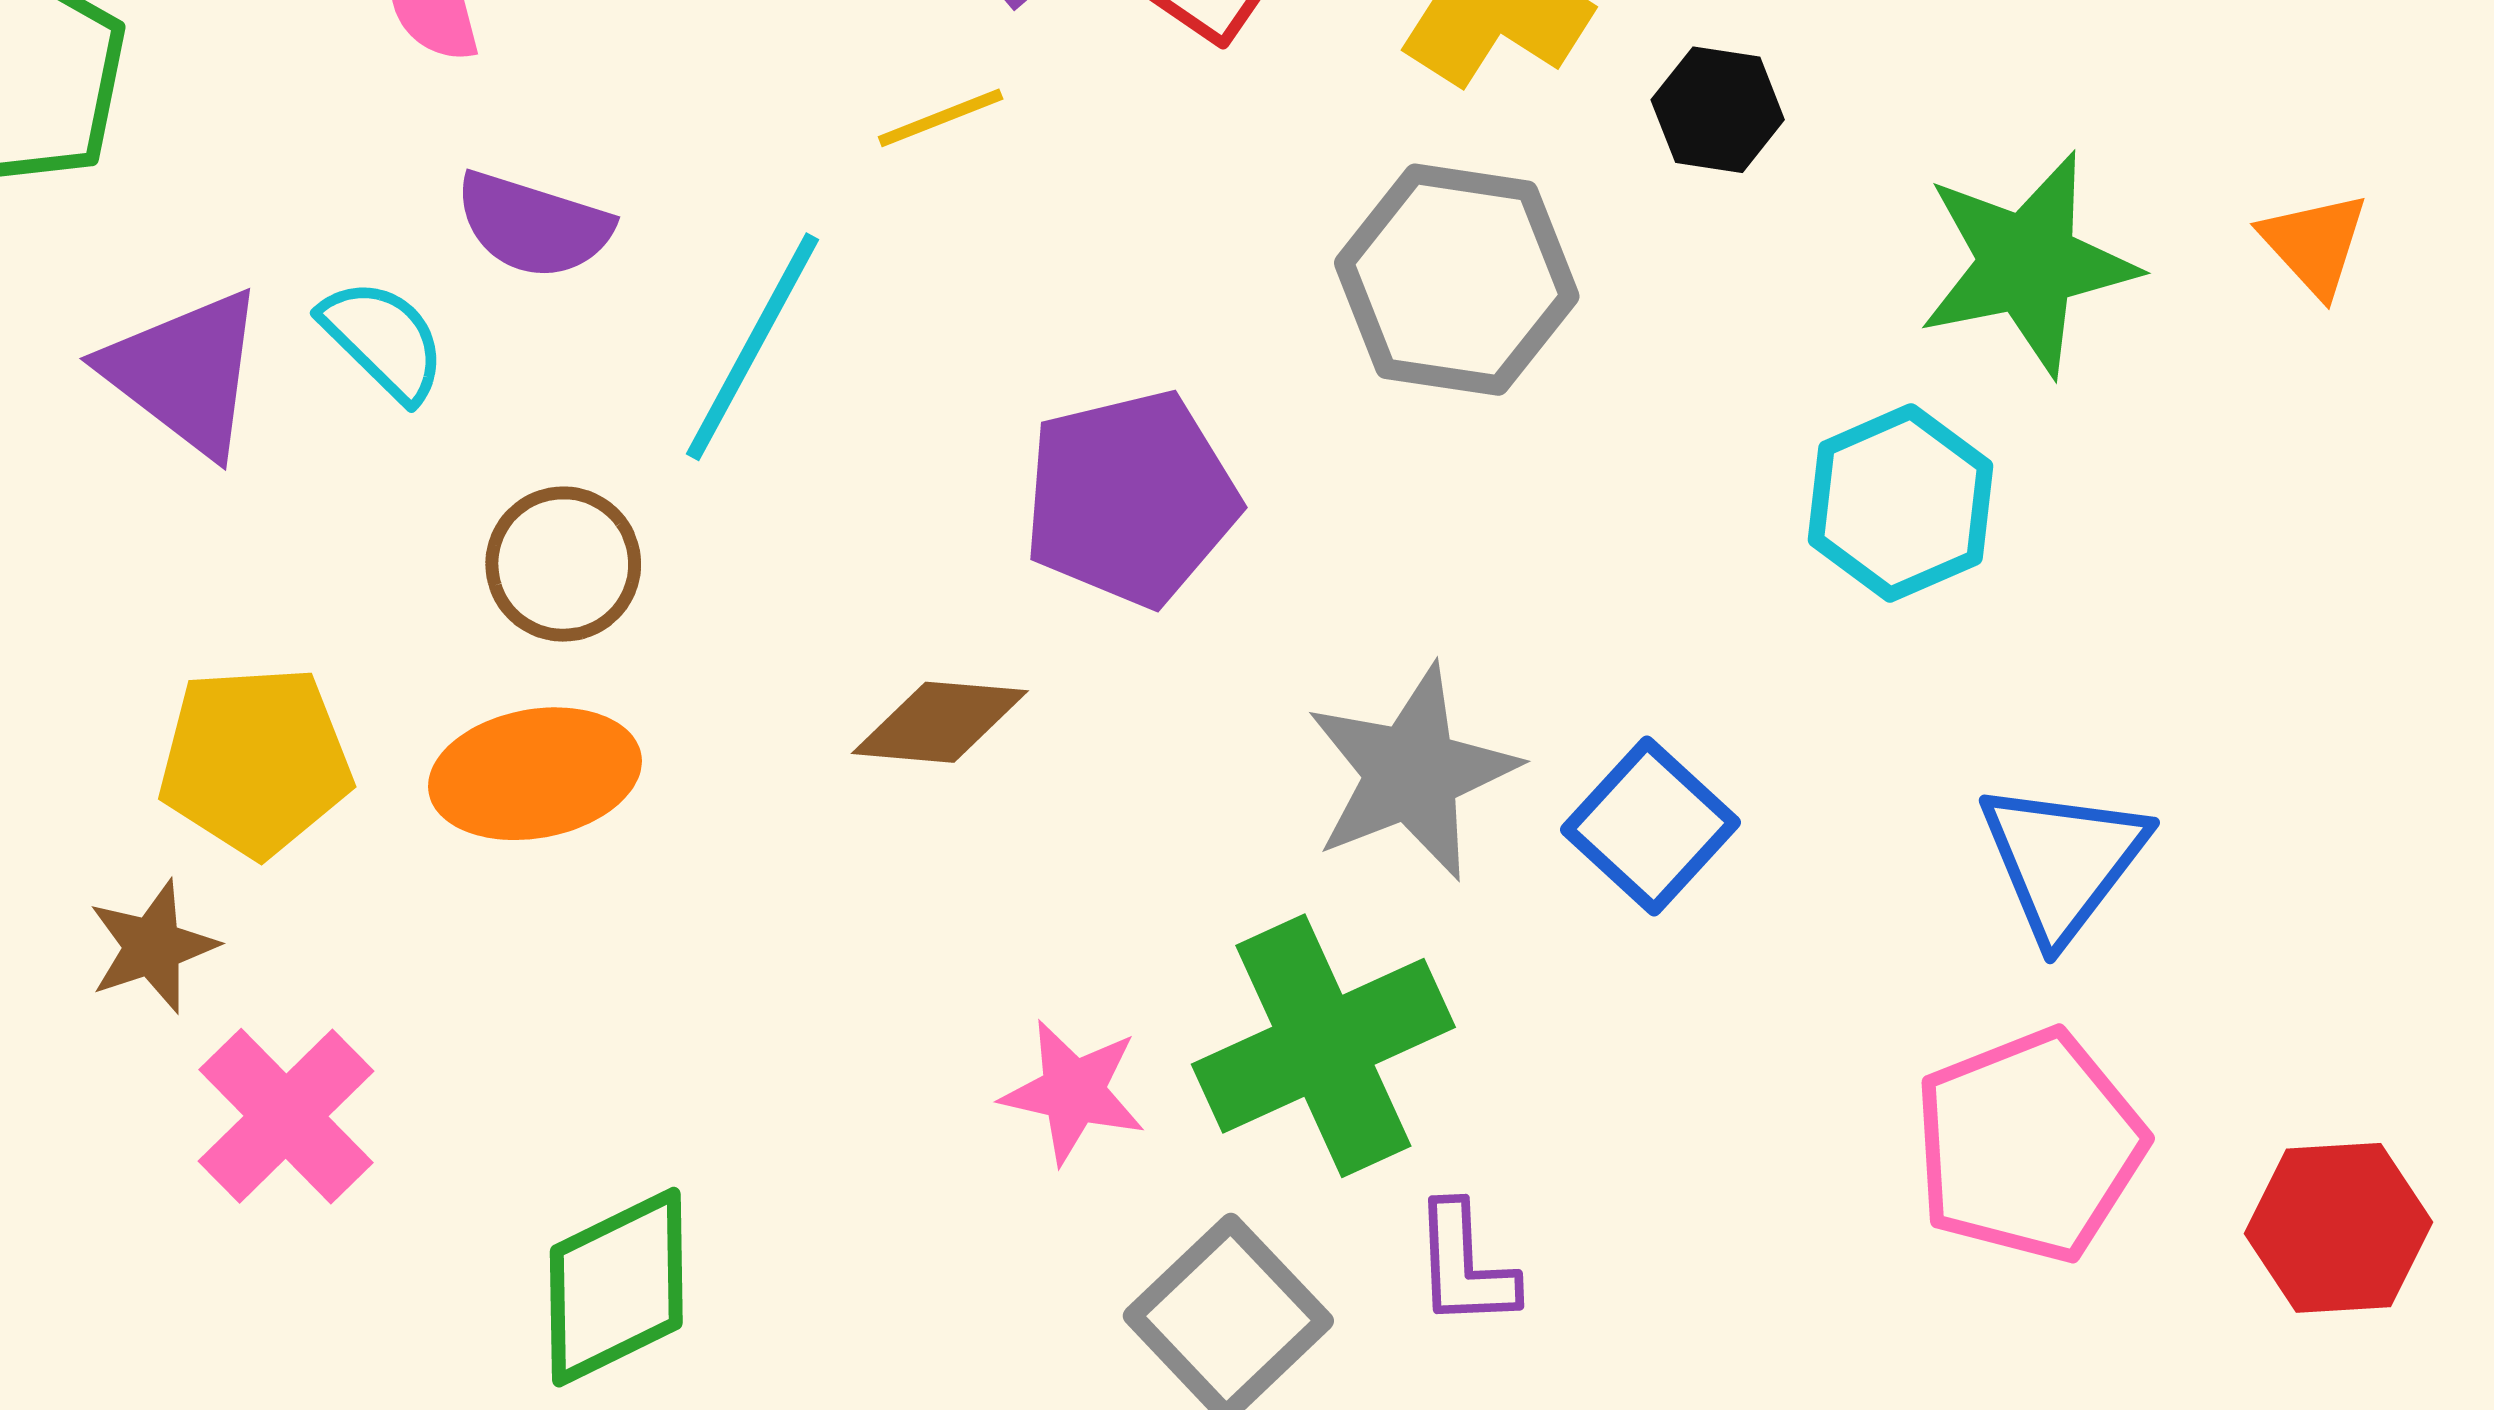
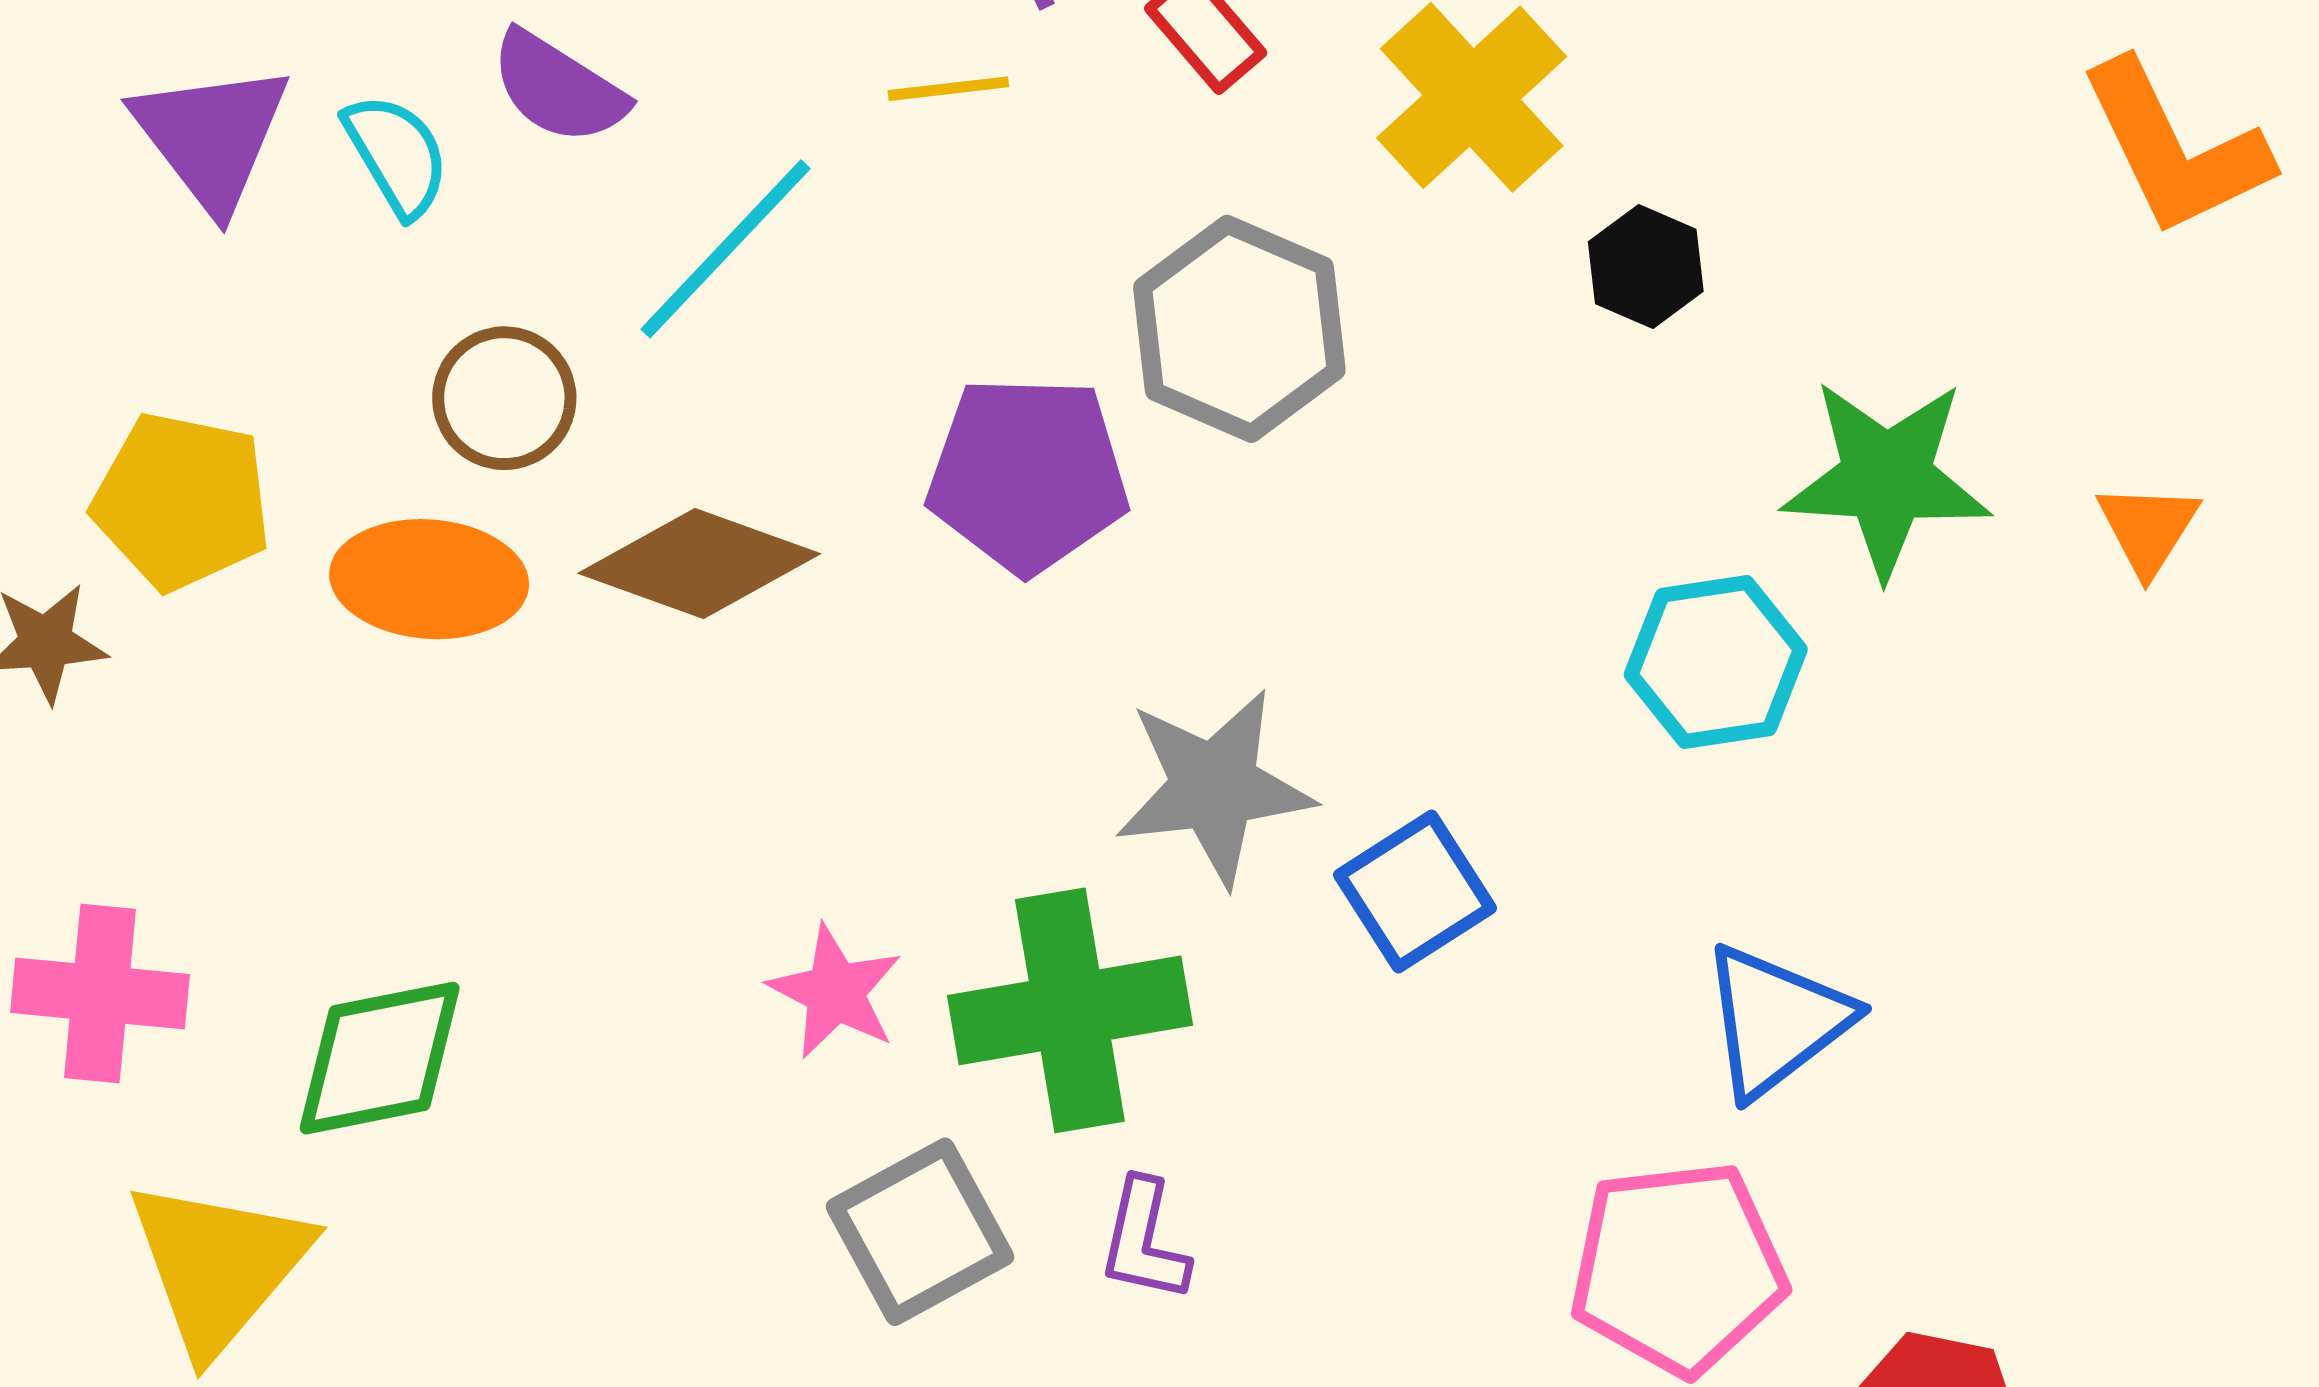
gray hexagon: (1457, 280) -> (1239, 329), moved
brown diamond: (940, 722) -> (699, 563), moved, size x1.4
pink cross: (286, 1116) -> (100, 994), moved, turned 35

